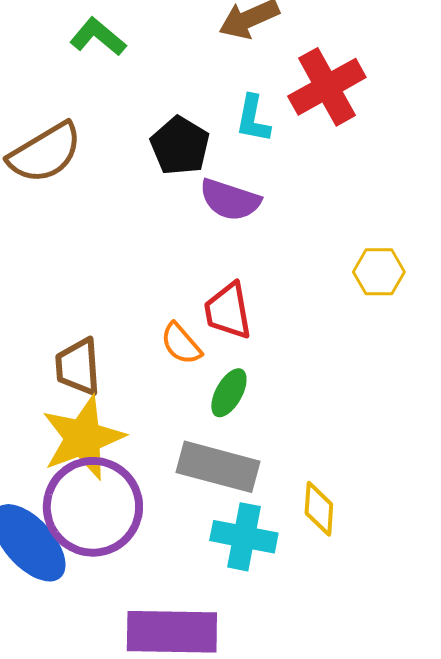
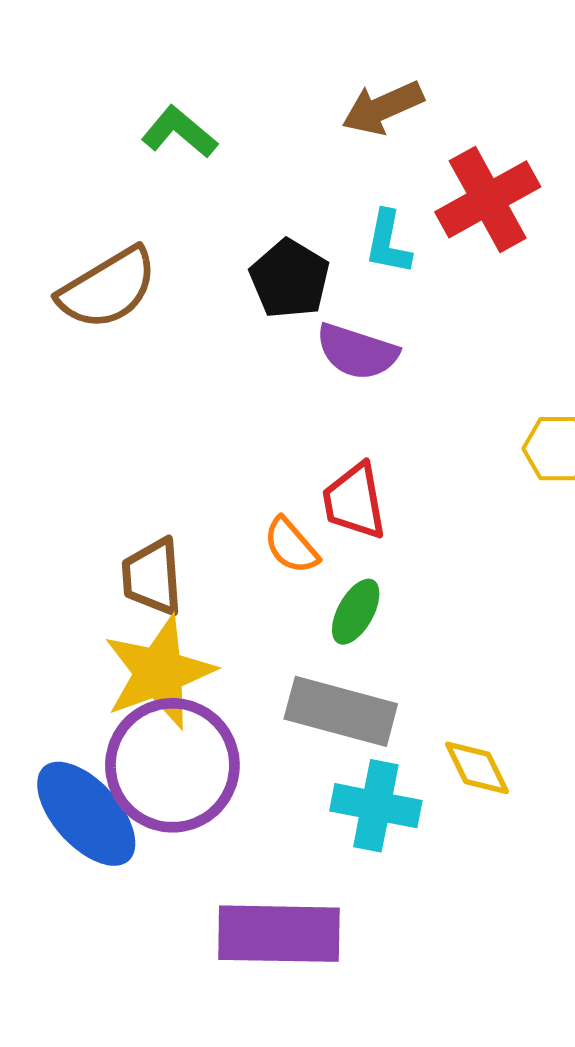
yellow diamond: (319, 509) -> (477, 768), turned -30

